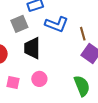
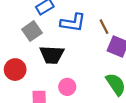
black trapezoid: (32, 48) -> (52, 55), turned -75

